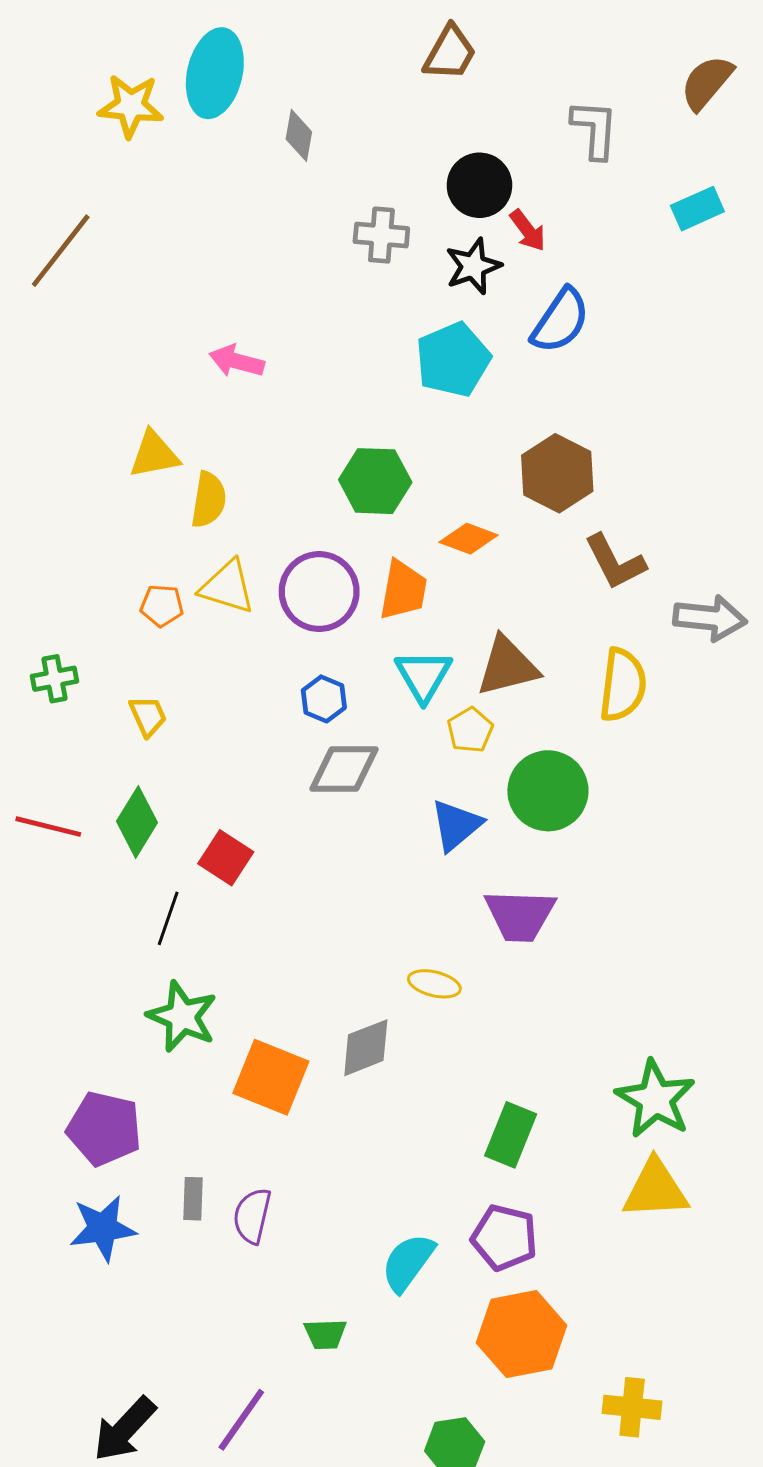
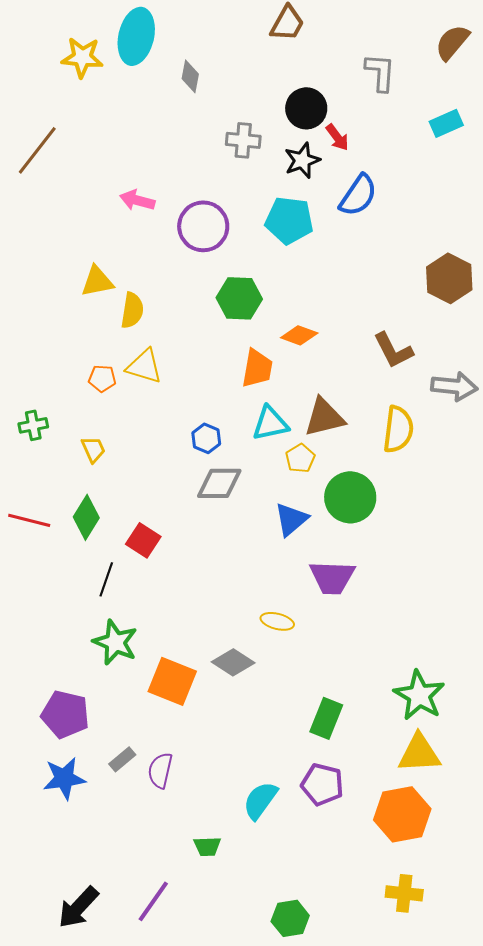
cyan pentagon: (453, 360) -> (289, 220), turned 30
pink arrow: (237, 361) -> (137, 200), moved
brown hexagon: (557, 473) -> (449, 278), moved
purple circle: (319, 592) -> (203, 226), moved
cyan triangle: (423, 676) -> (270, 423), turned 48
gray diamond: (366, 1048) -> (233, 662), turned 54
gray rectangle: (193, 1199) -> (122, 759), turned 48
orange hexagon: (521, 1334) -> (402, 814), moved

